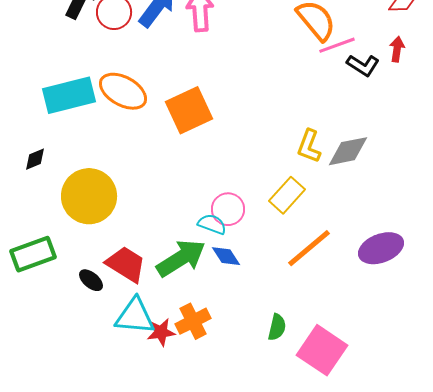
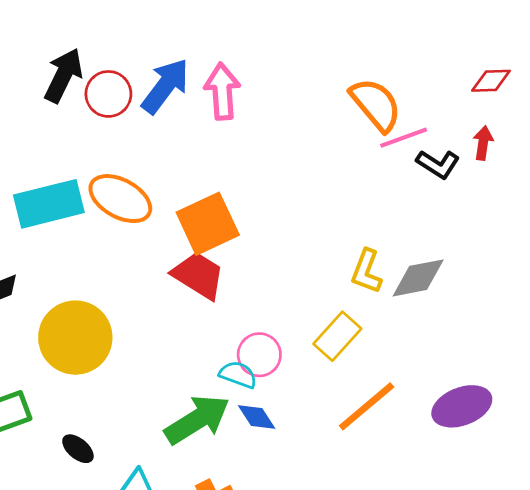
red trapezoid: (126, 264) -> (198, 275), moved

